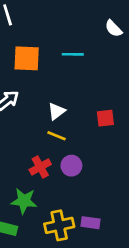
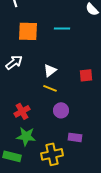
red cross: (40, 167) -> (22, 111), moved
purple rectangle: (90, 223) -> (75, 137), moved

